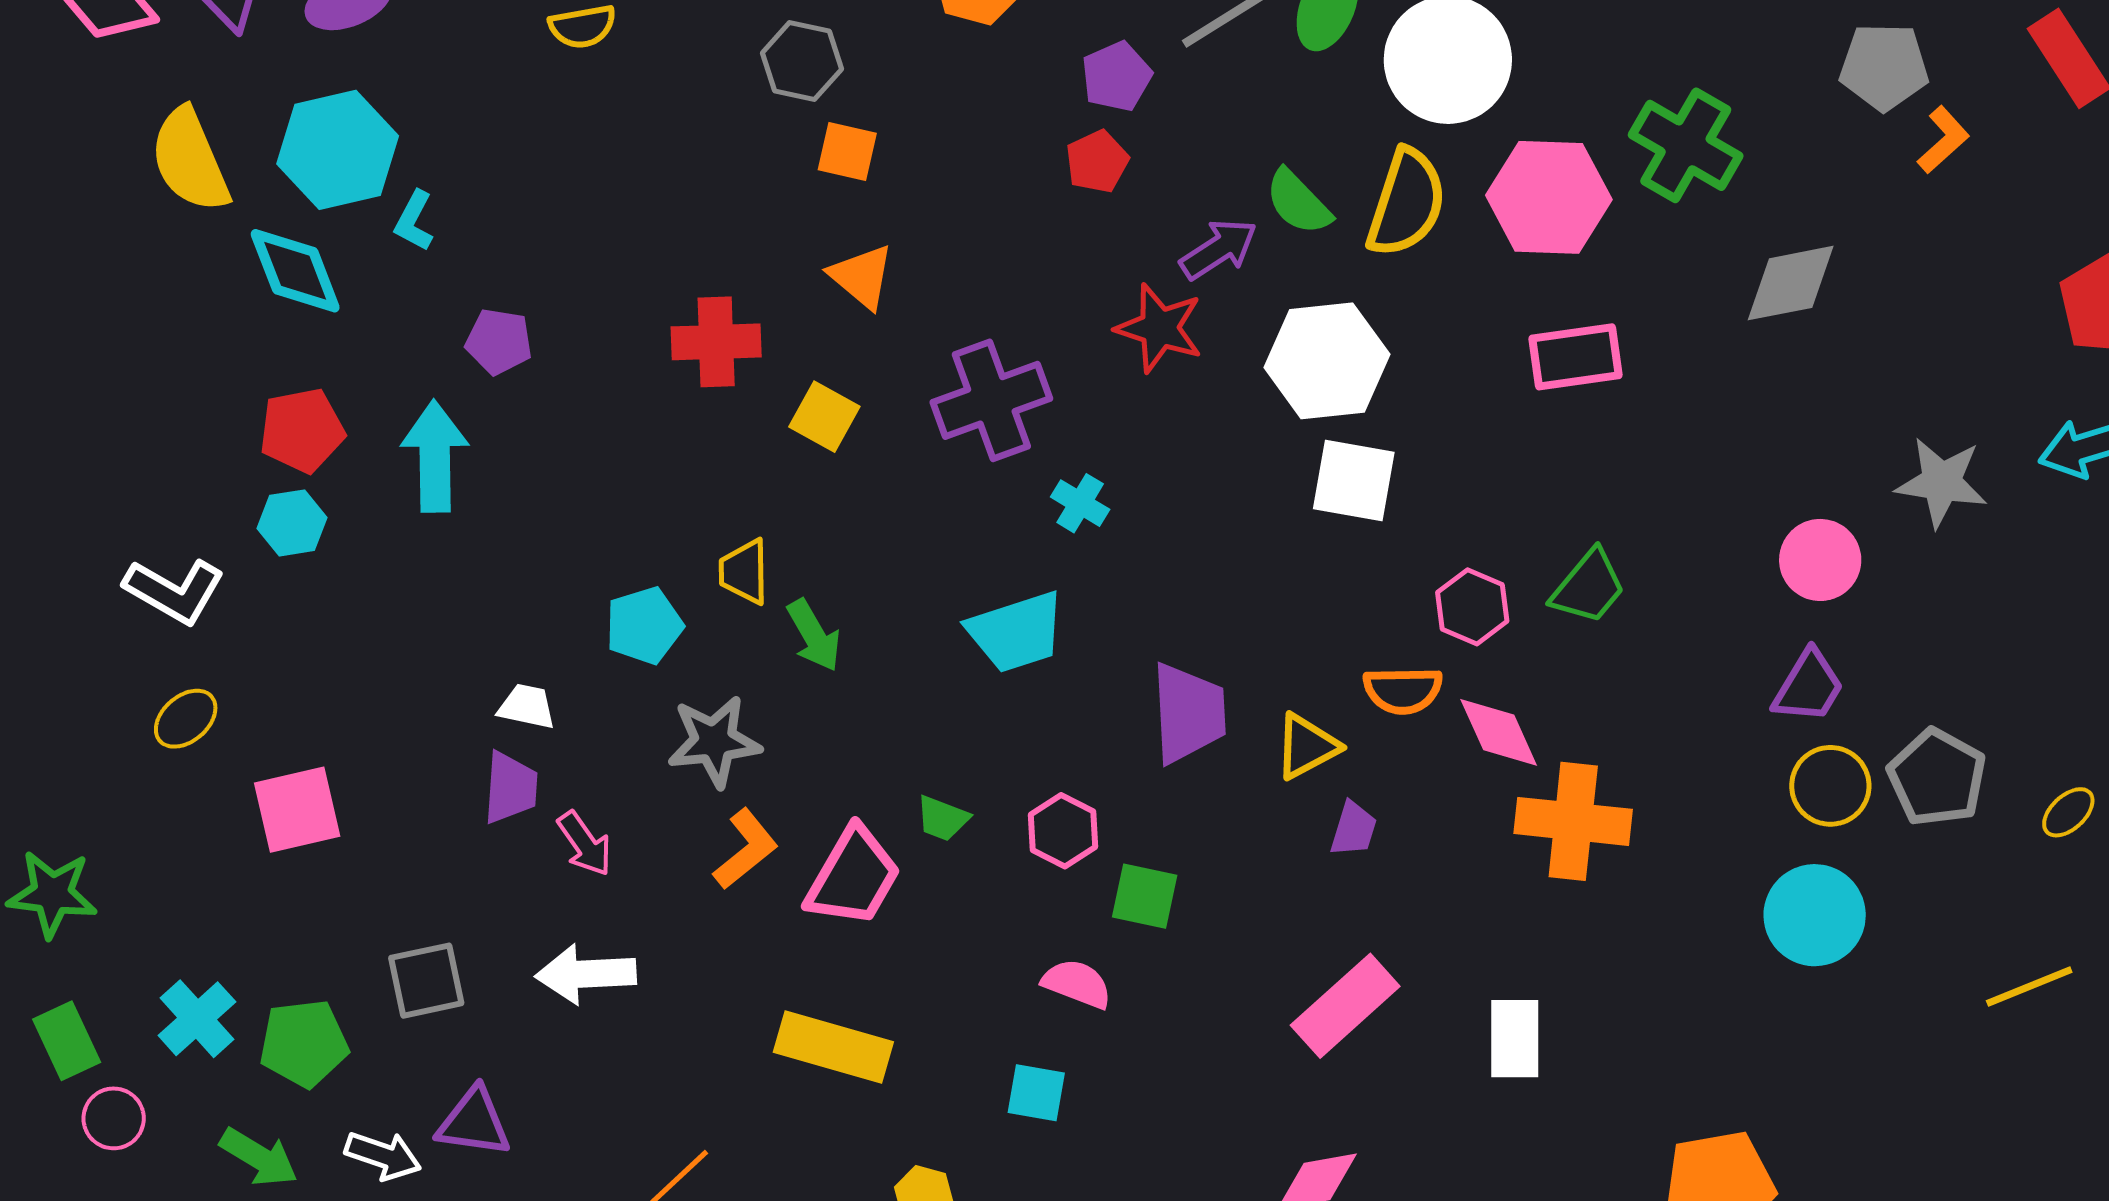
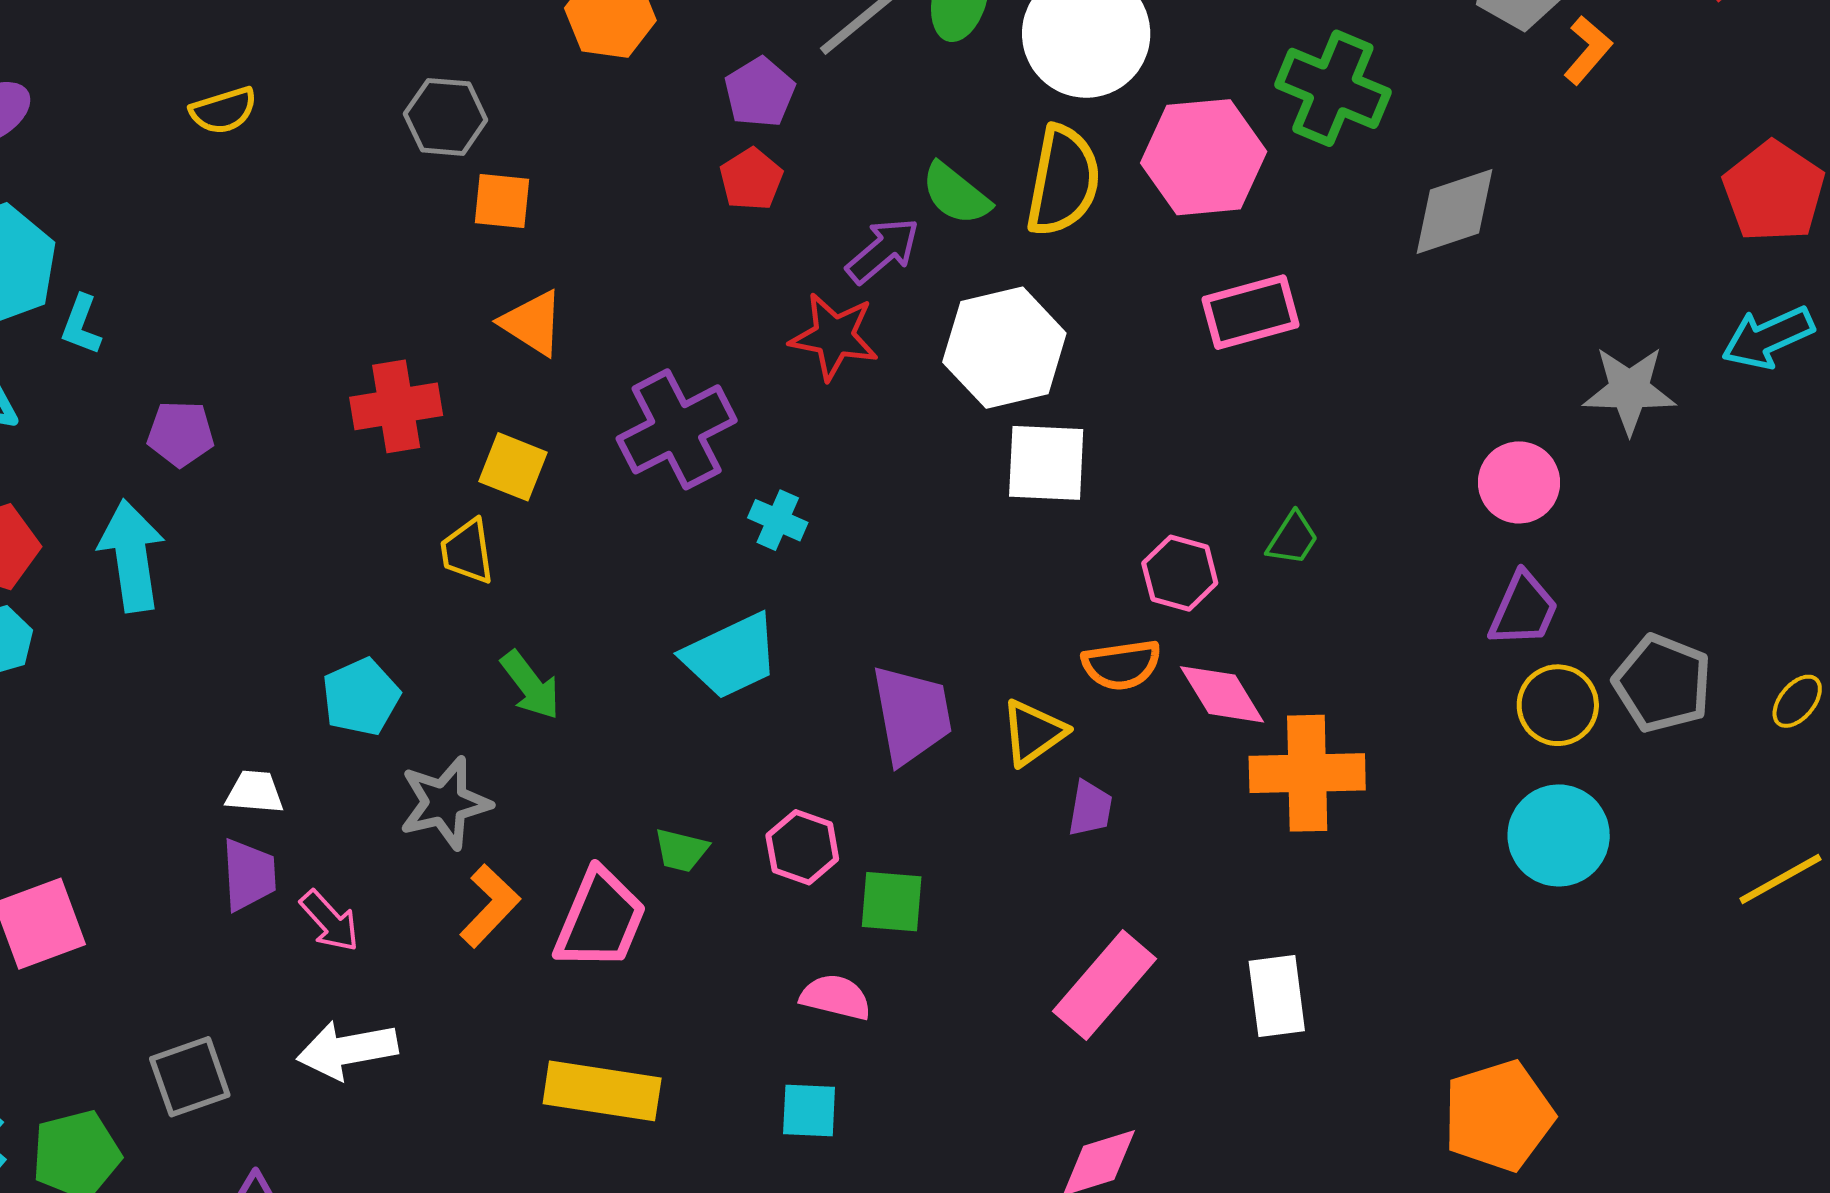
yellow trapezoid: (744, 572) -> (467, 552), moved
green trapezoid: (1588, 587) -> (1293, 539), size x0.7

